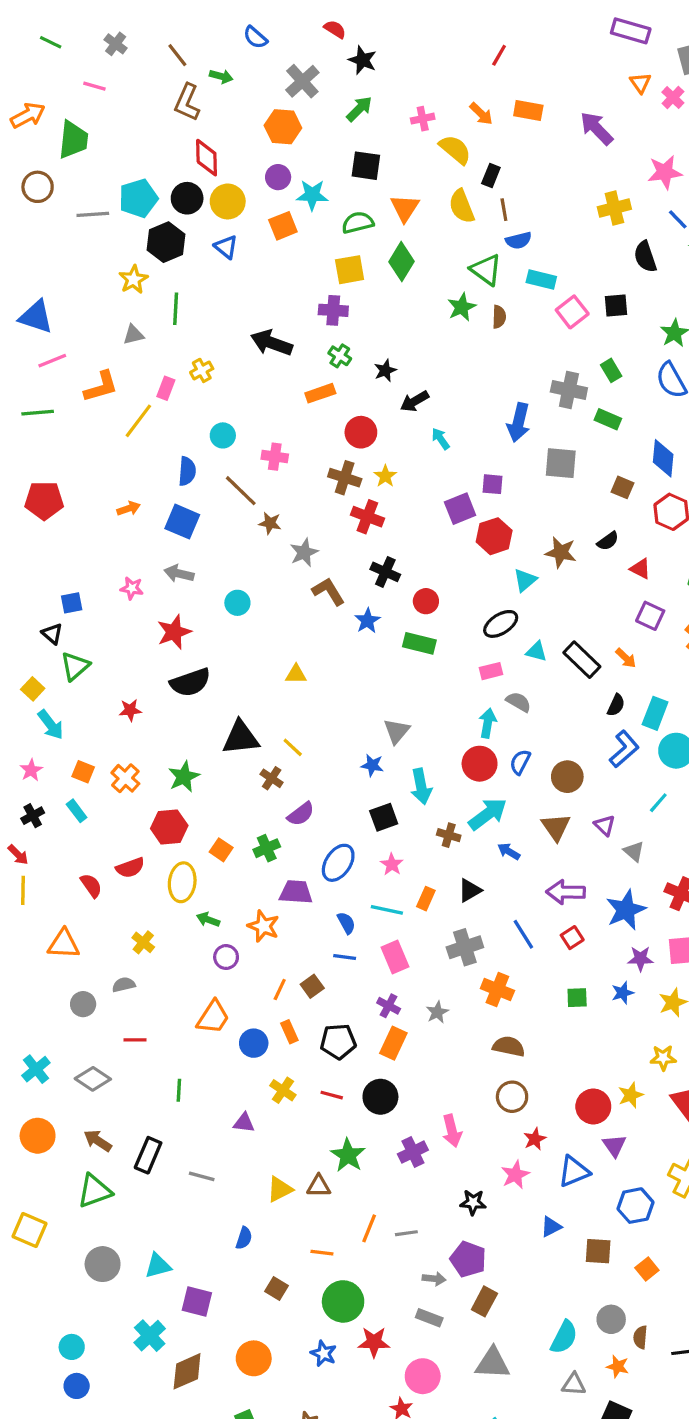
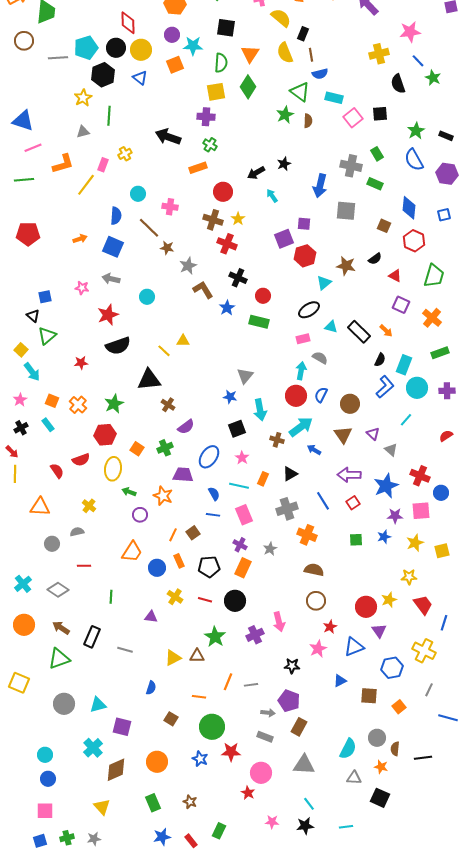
green semicircle: (358, 223) -> (221, 63), turned 108
black star: (385, 370) -> (284, 164), moved
yellow line: (293, 747) -> (164, 351), moved

